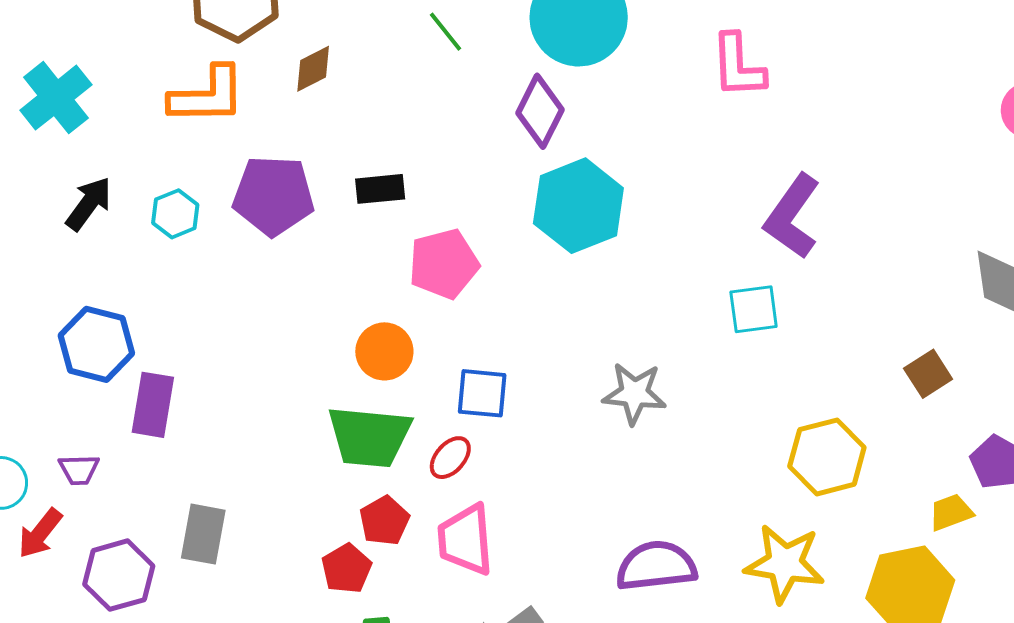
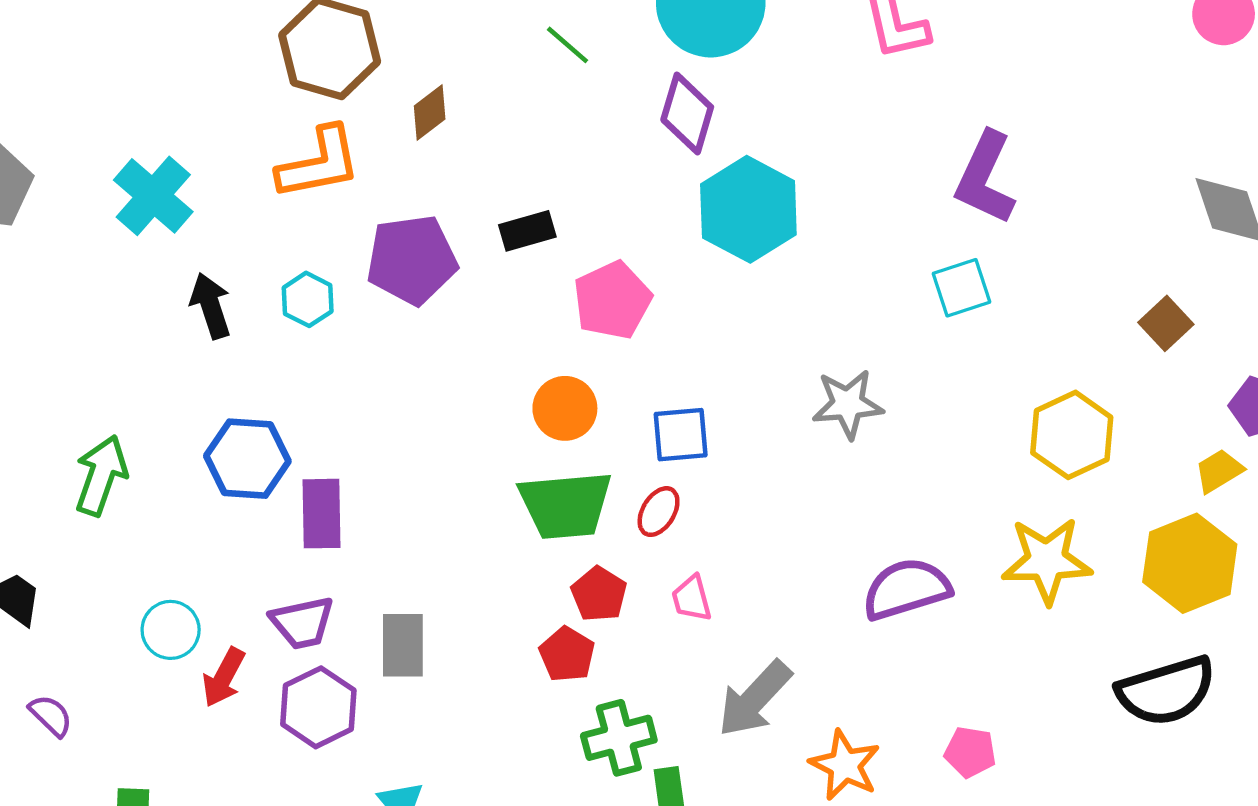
black arrow: (89, 204) -> (211, 306), turned -44
purple trapezoid: (79, 470) -> (302, 623), moved, size x1.4
pink trapezoid: (465, 540) -> (692, 599), size x0.6

